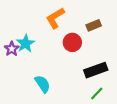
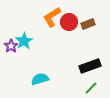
red circle: (72, 42) -> (69, 22), moved
cyan semicircle: (43, 84) -> (40, 79), turned -72

